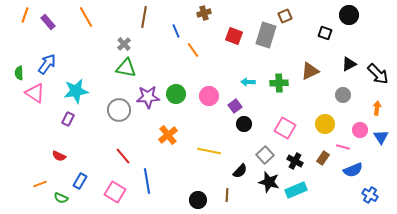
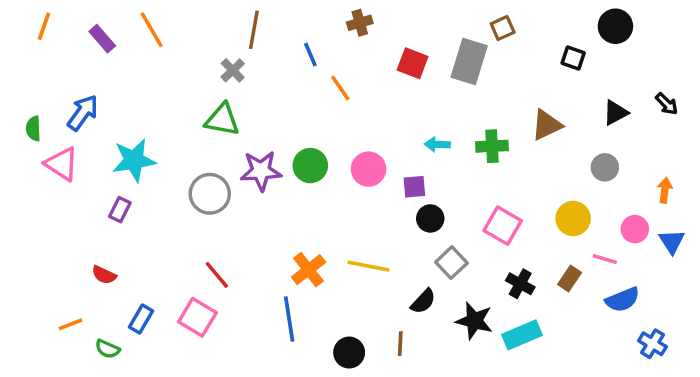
purple rectangle: (48, 22) -> (102, 39), moved
gray cross: (124, 44) -> (233, 70), moved
black arrow: (378, 74) -> (667, 104), moved, size x0.6
purple square: (235, 106) -> (414, 187), turned 32
orange cross: (168, 135) -> (309, 270), moved
gray square: (265, 155) -> (451, 263), moved
blue line: (147, 181) -> (289, 319), moved
pink square: (115, 192) -> (197, 317), moved

